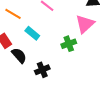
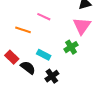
orange line: (13, 14) -> (23, 30), moved
cyan rectangle: (32, 33) -> (44, 55), moved

